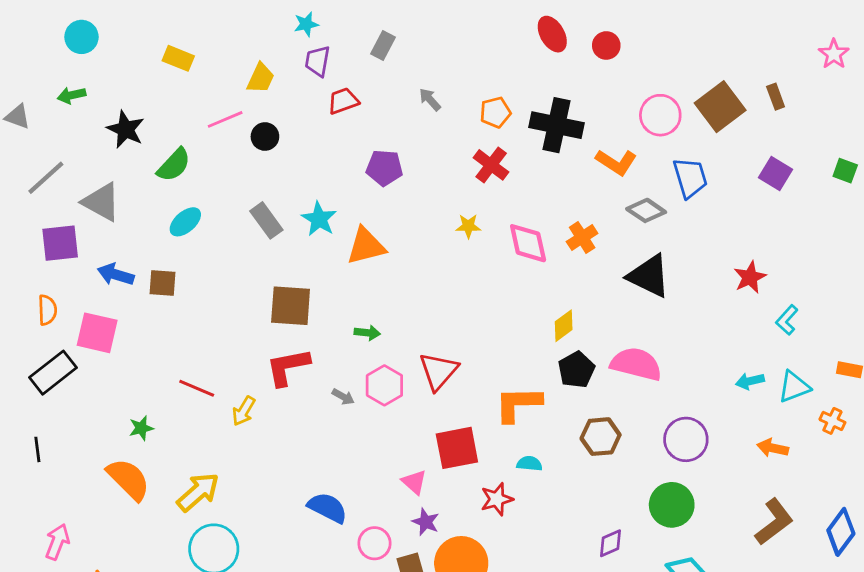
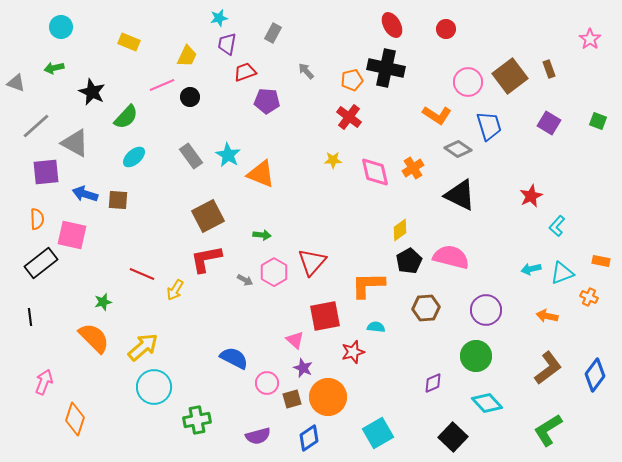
red circle: (606, 45) -> (446, 29), moved
black cross: (556, 125) -> (386, 68), moved
purple pentagon: (384, 168) -> (267, 101), moved
orange triangle: (366, 246) -> (261, 174), turned 36
brown square: (291, 306) -> (208, 216), turned -32

